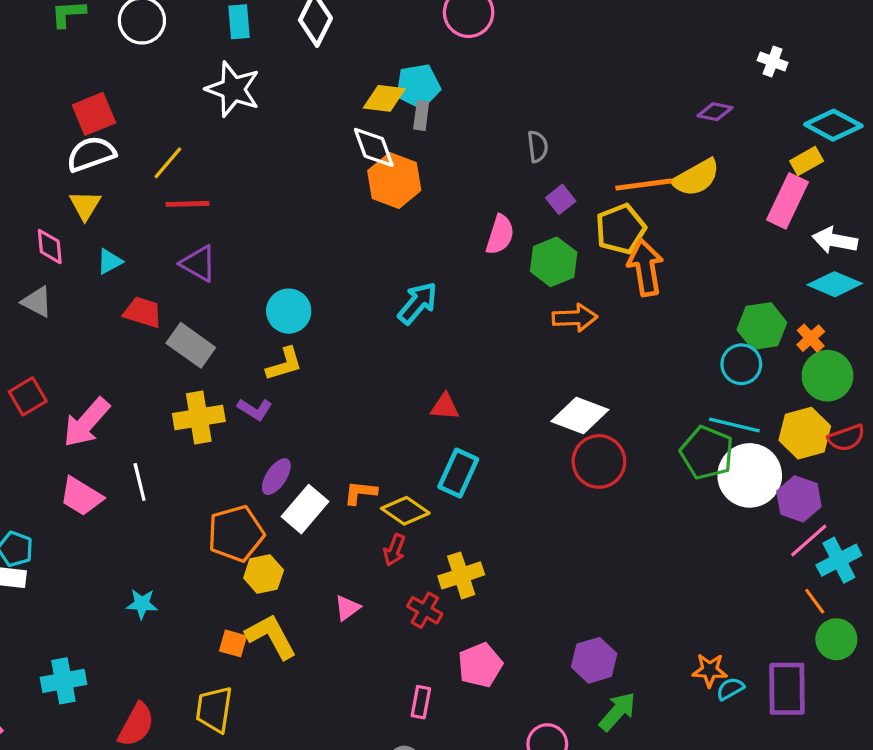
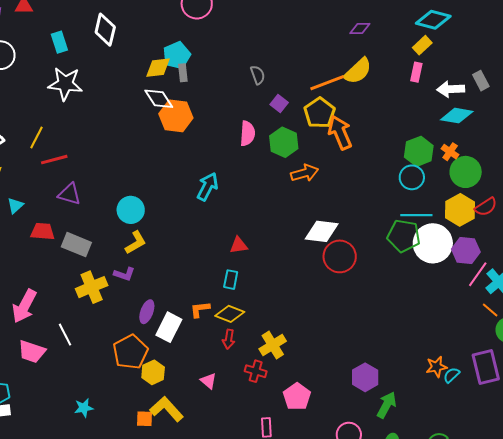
pink rectangle: (787, 201) -> (416, 72), size x0.6
cyan rectangle: (458, 473) -> (231, 280), moved, size x0.7
pink triangle: (347, 608) -> (208, 381), turned -30

